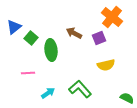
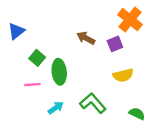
green square: (31, 38) -> (37, 58), moved
green ellipse: (51, 50) -> (59, 72), moved
green semicircle: (127, 98) -> (137, 114), moved

